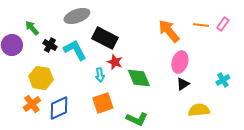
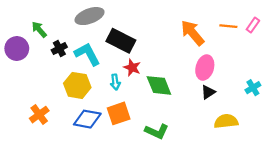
black cross: (50, 45) -> (59, 49), turned 32
yellow hexagon: (41, 78) -> (77, 85), moved
blue diamond: (59, 108) -> (87, 119), moved, turned 35

